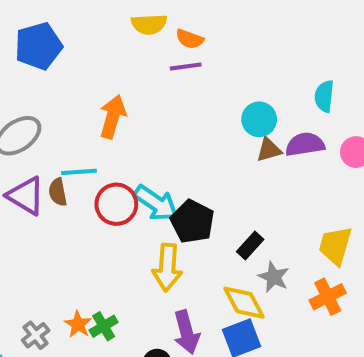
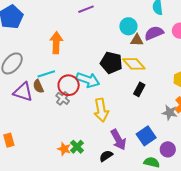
brown triangle: (269, 150) -> (137, 40), turned 32
black pentagon: (192, 222) -> (111, 63), moved
gray star: (274, 277) -> (170, 113), moved
yellow diamond: (244, 303) -> (134, 64), moved
gray cross: (36, 335) -> (63, 98), moved

